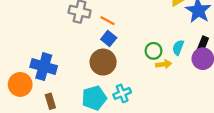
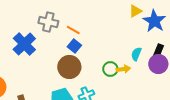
green circle: (153, 51) -> (110, 69), moved
blue cross: (44, 67) -> (24, 44), moved, turned 30

